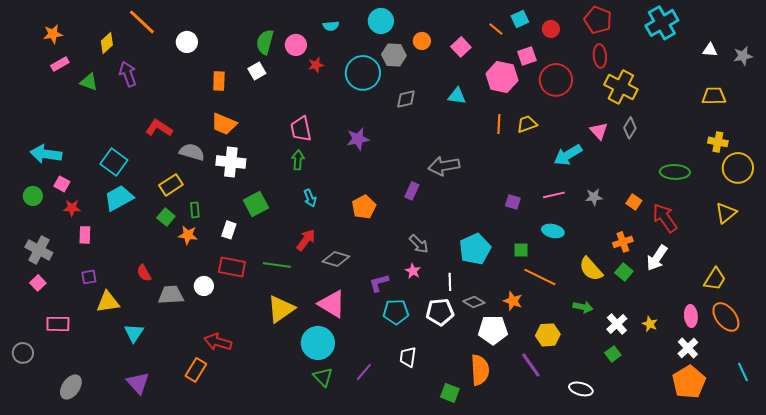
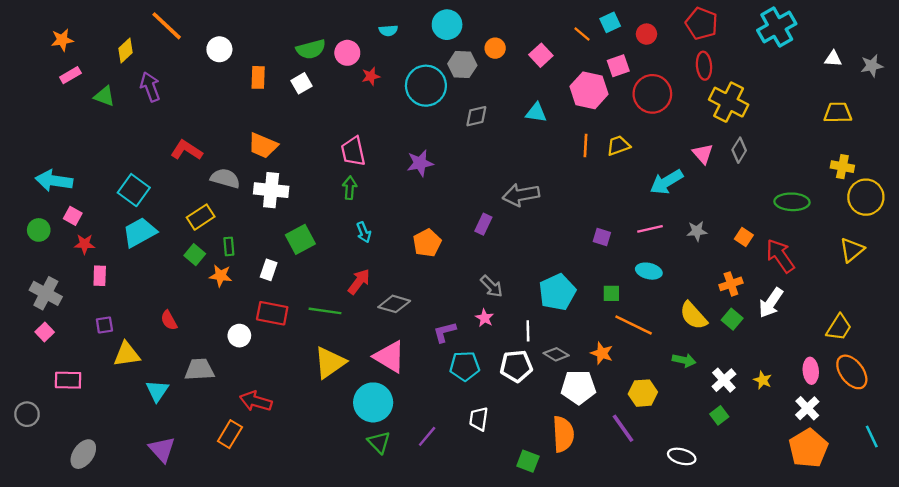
green semicircle: (265, 42) -> (311, 49), turned -120
orange rectangle: (219, 81) -> (258, 77), moved
gray trapezoid: (171, 295) -> (199, 370), moved

